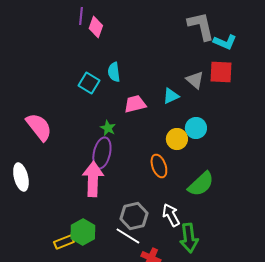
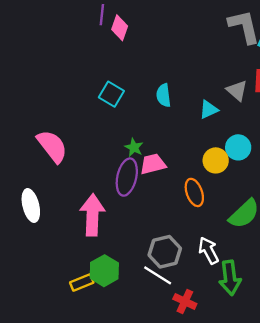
cyan semicircle: (114, 72) -> (164, 95), moved
pink trapezoid: (135, 104) -> (153, 164), moved
pink arrow: (93, 179) -> (92, 215), moved

